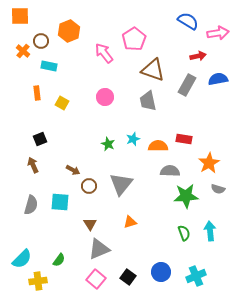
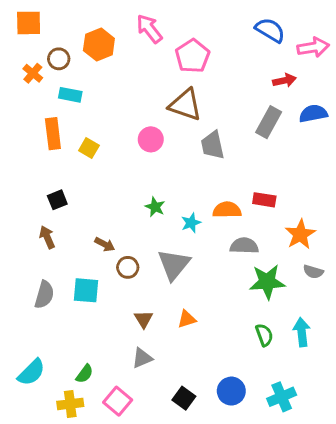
pink arrow: (104, 53) -> (149, 29), moved
brown triangle: (153, 70) -> (185, 105), moved
orange rectangle: (37, 93) -> (53, 134), size x1.5
cyan star: (133, 139) -> (191, 223), moved
brown triangle: (90, 224) -> (144, 319), moved
gray triangle: (99, 249) -> (142, 358), size x0.7
pink square: (96, 279) -> (118, 401), moved
yellow cross: (38, 281) -> (70, 404), moved

